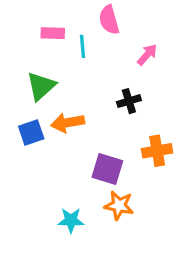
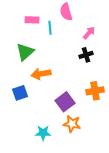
black cross: (129, 101) -> (86, 55), moved
blue square: (31, 133) -> (20, 93), moved
purple square: (107, 169) -> (65, 102), turned 36

